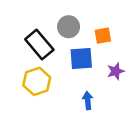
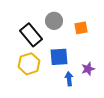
blue square: (81, 58) -> (59, 57), moved
purple star: (116, 71) -> (88, 69), moved

